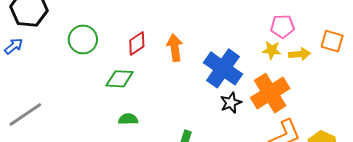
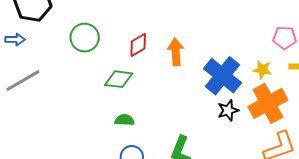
blue arrow: (14, 46) -> (15, 40), turned 36
yellow star: (272, 50) -> (262, 70), moved
gray line: (25, 115) -> (23, 81), moved

